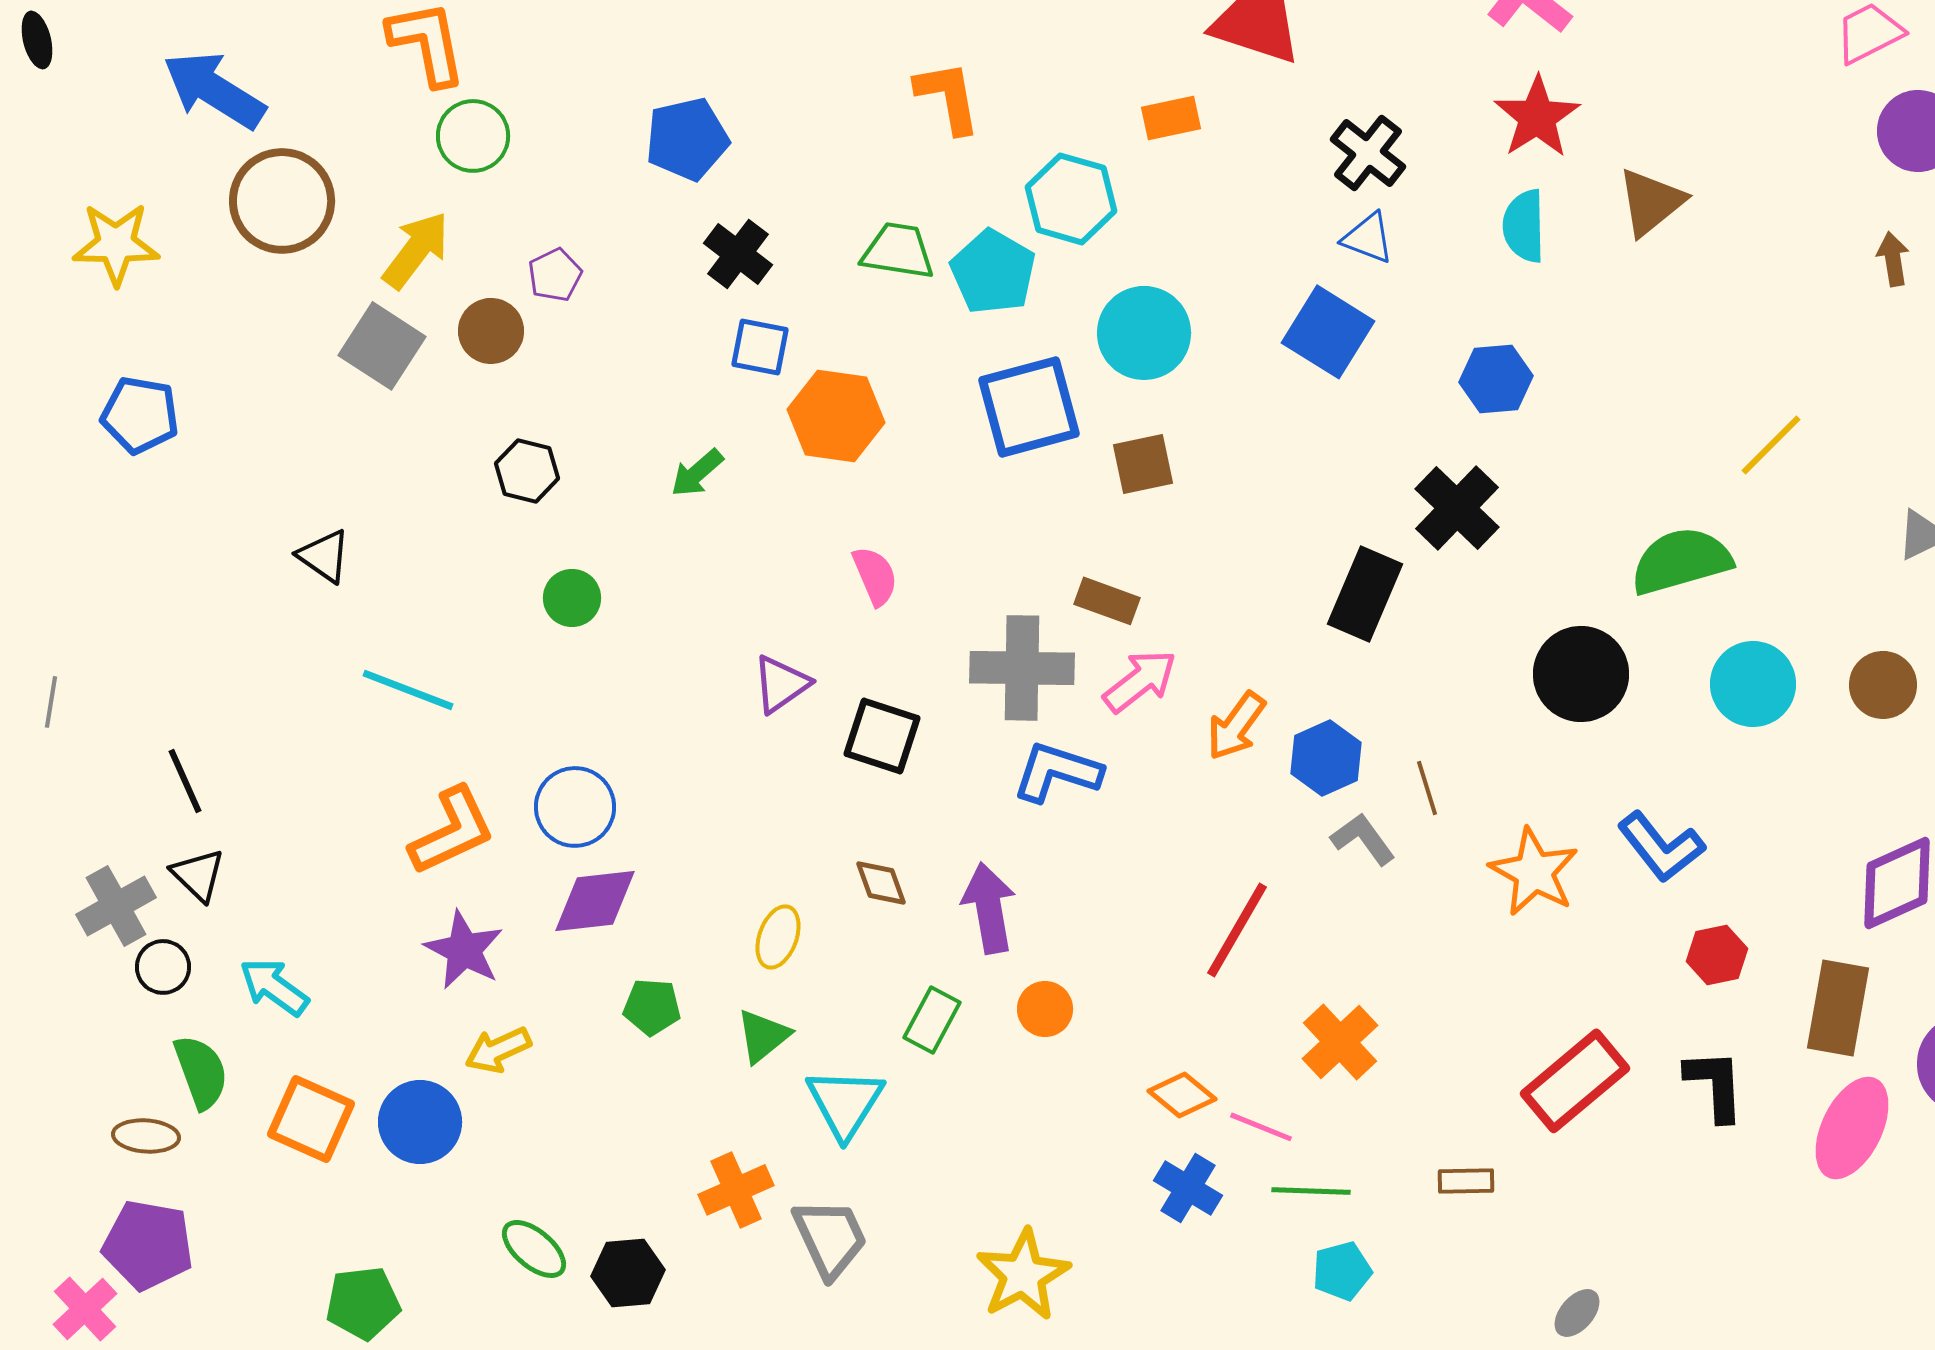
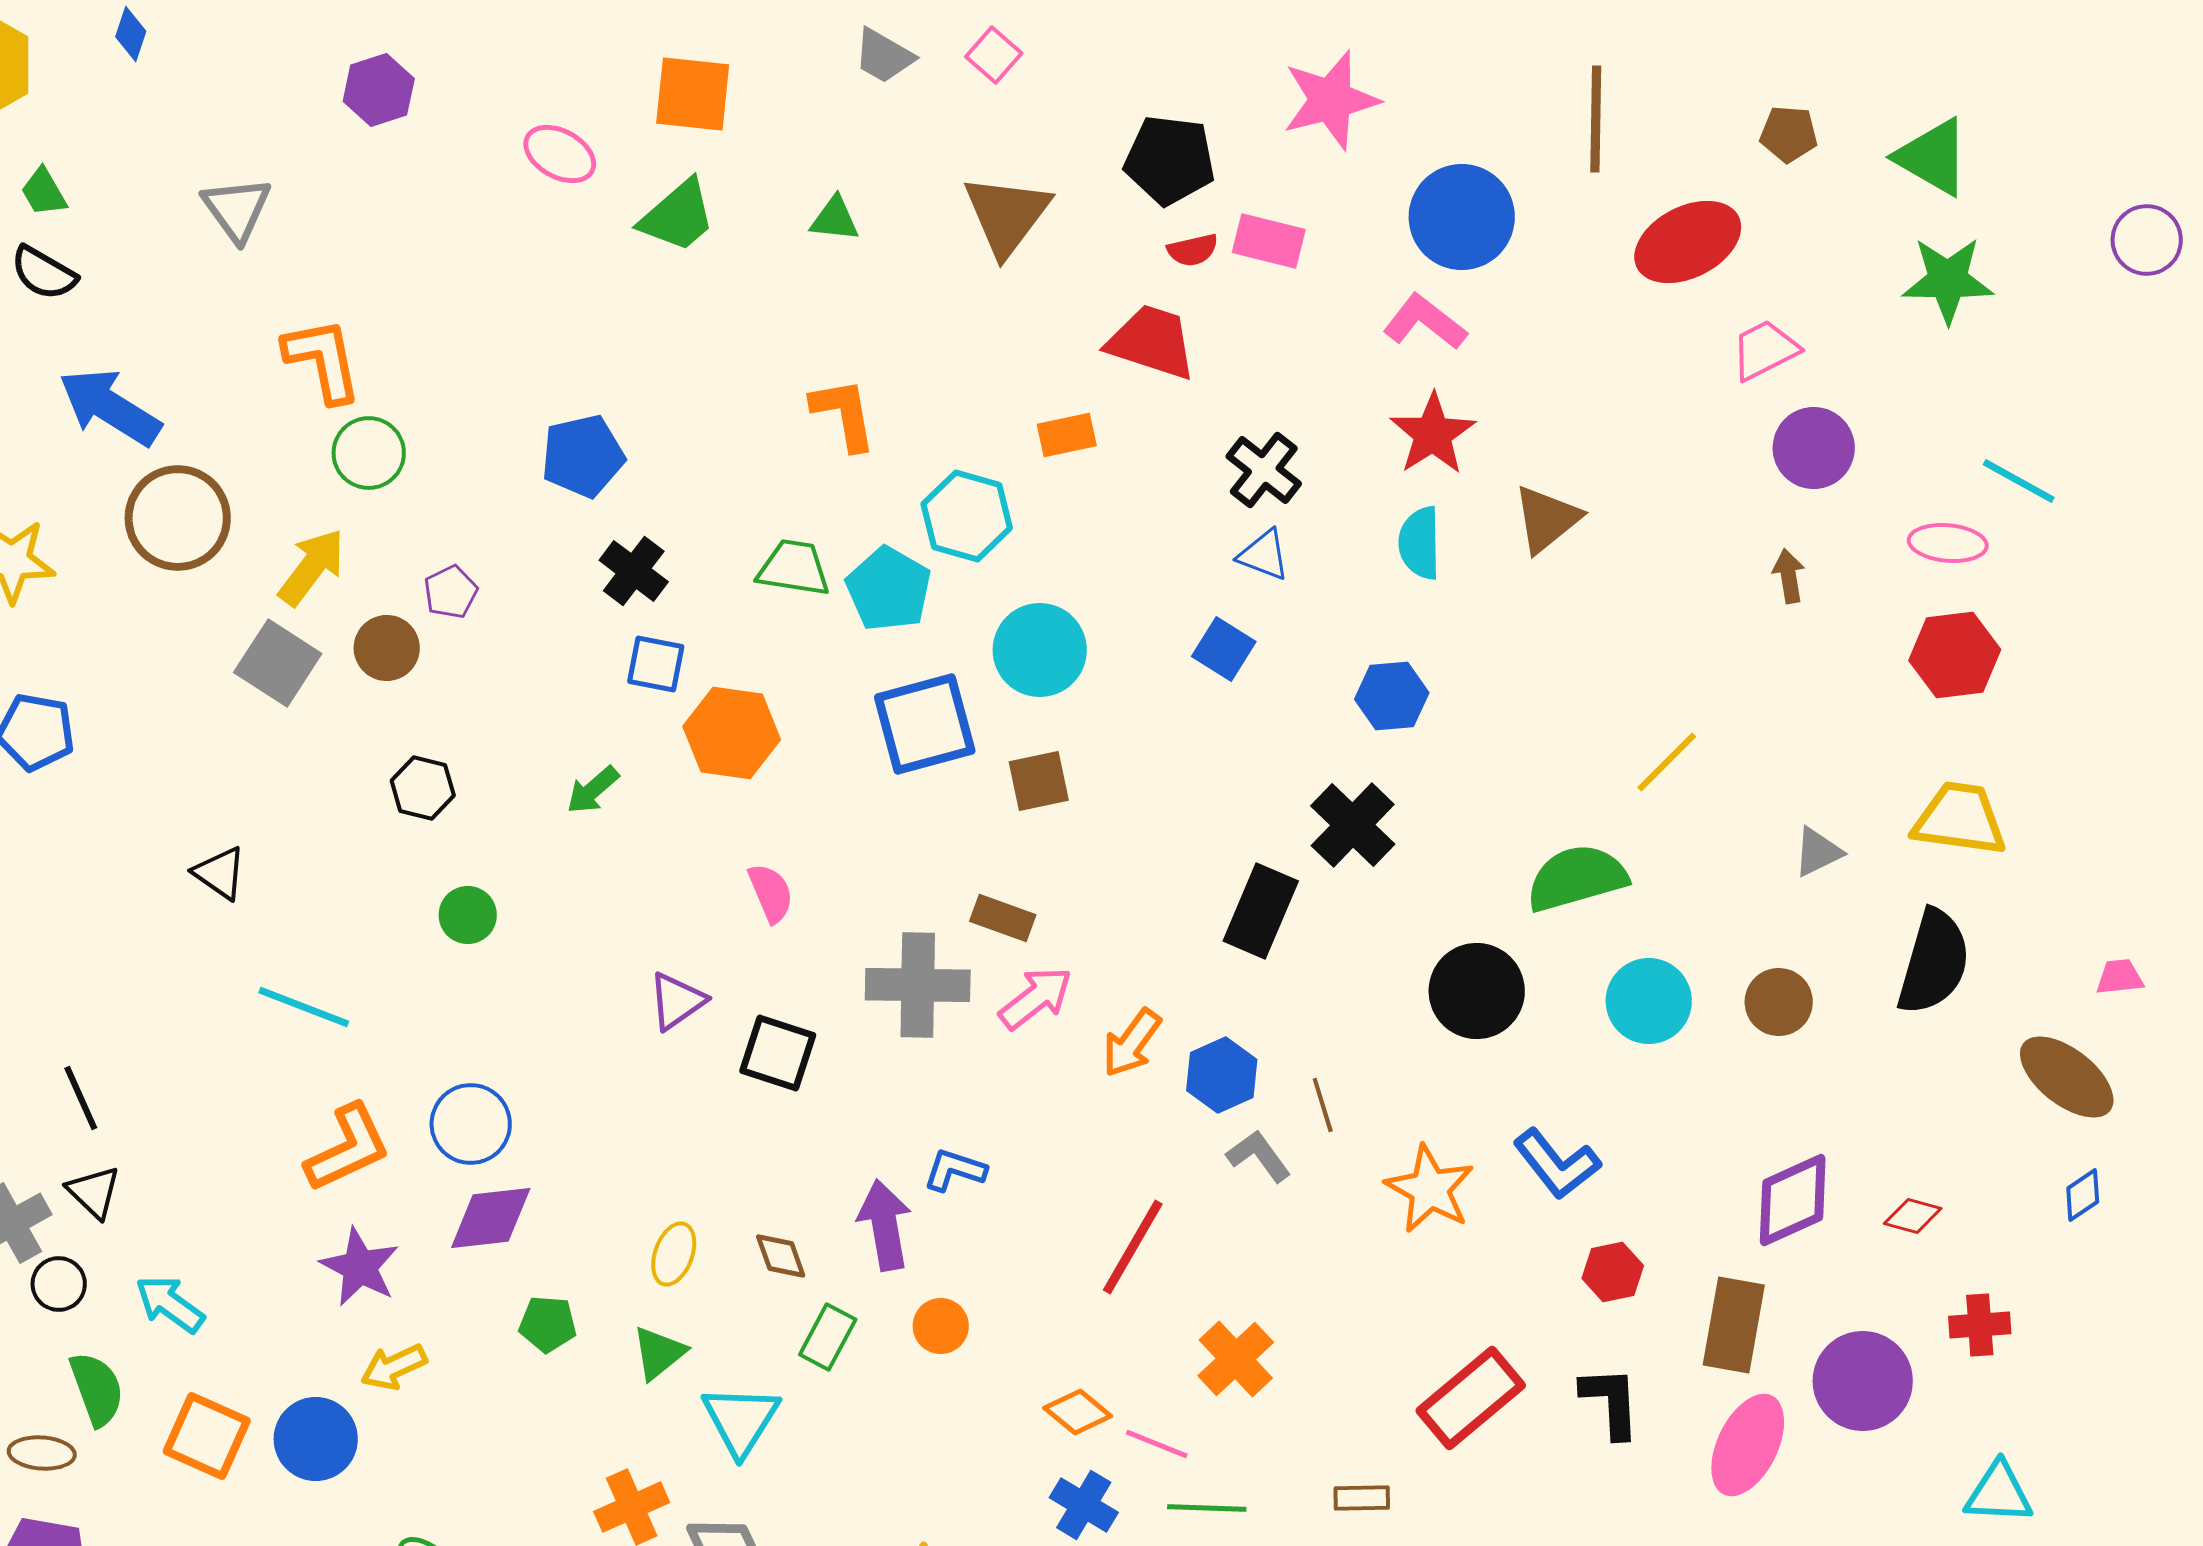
blue square: (1328, 332) -> (1224, 649), size x0.7
blue L-shape: (1057, 772) -> (955, 1170), moved, size x0.7
brown diamond: (881, 883) -> (781, 1256), moved

